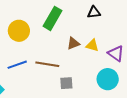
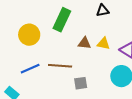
brown triangle: (73, 43) -> (84, 43), turned 32

